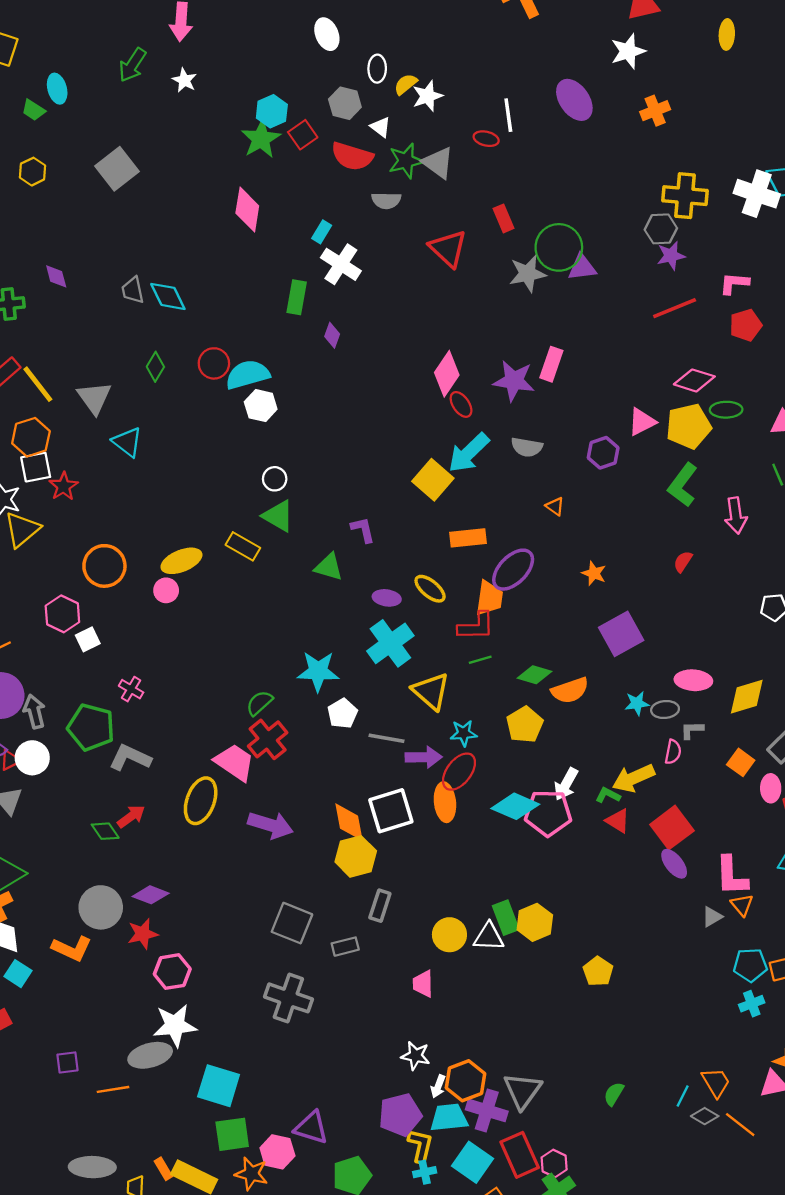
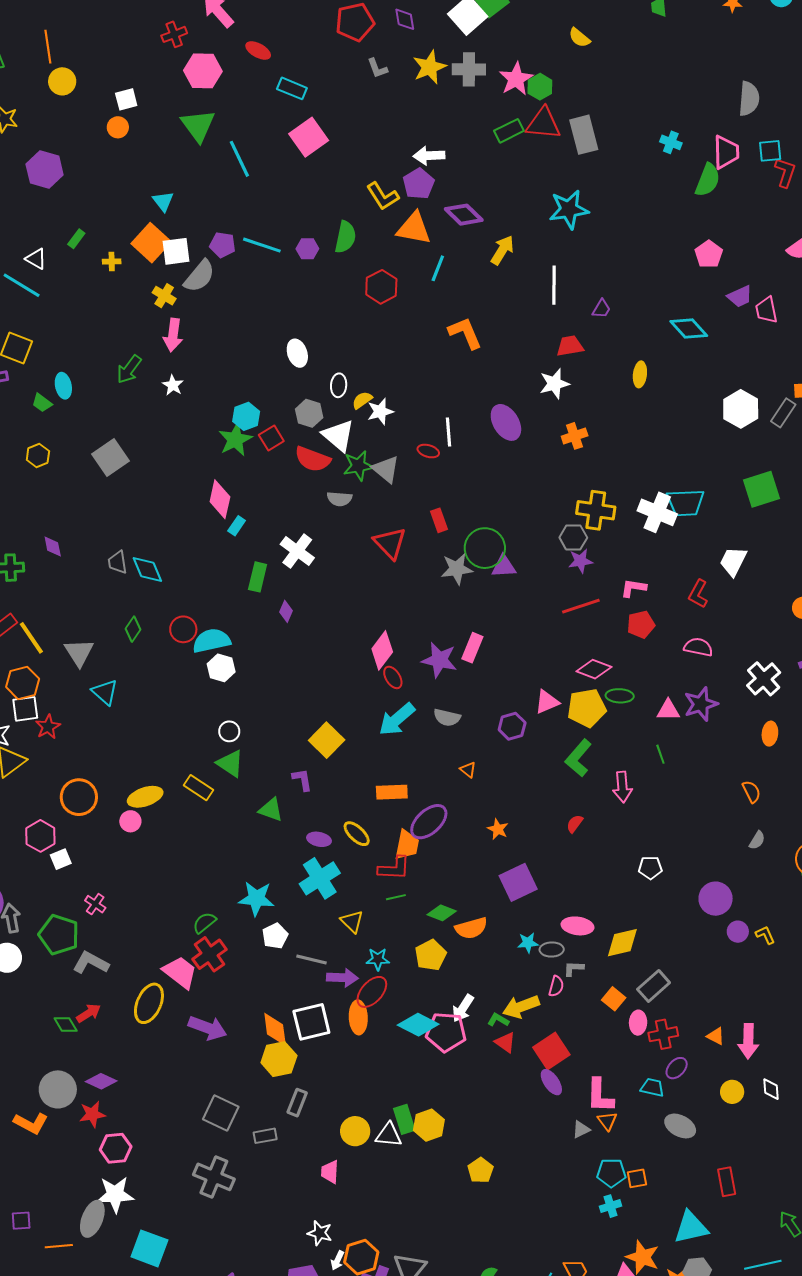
white triangle: (381, 127) -> (338, 436), size x1.8
cyan rectangle: (322, 232) -> (237, 526), moved
yellow square: (433, 480) -> (327, 740), moved
yellow triangle: (431, 691) -> (352, 921), size x0.7
gray ellipse: (150, 1055) -> (92, 1219), turned -57

